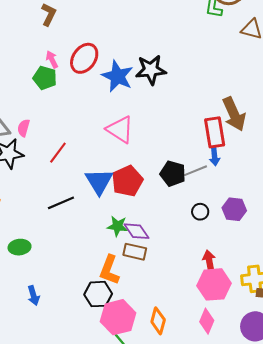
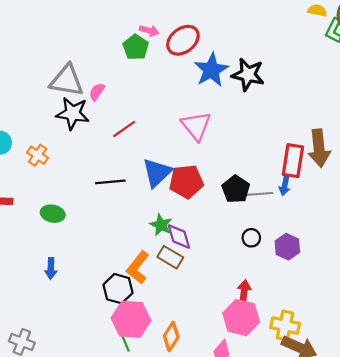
pink arrow: (52, 59) -> (149, 31), turned 114

